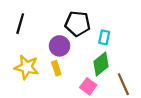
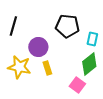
purple circle: (60, 46) -> (38, 47), moved

